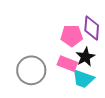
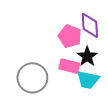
pink pentagon: (72, 36) -> (70, 36), turned 30

